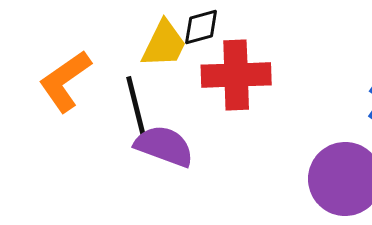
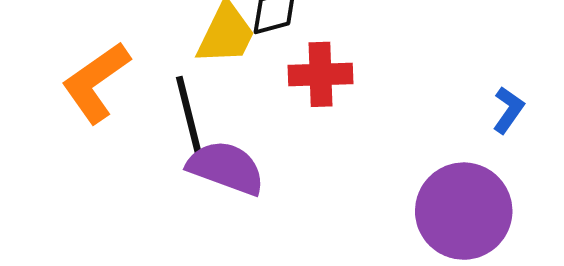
red cross: (236, 75) -> (321, 74), size x0.7

